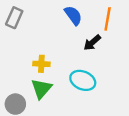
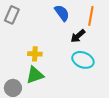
cyan ellipse: (83, 80) -> (83, 60), moved
green triangle: (41, 89) -> (35, 75), turned 30

